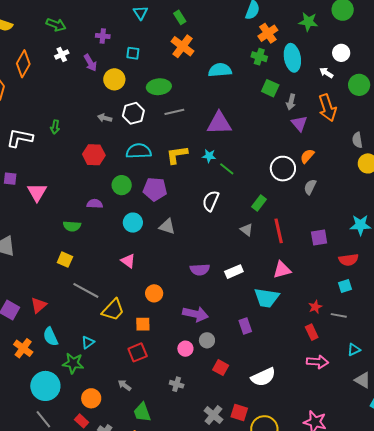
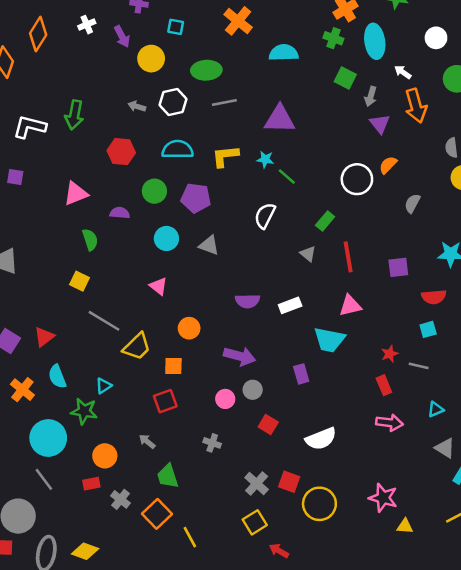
white arrow: (326, 73) -> (403, 72), moved
green arrow: (55, 127) -> (74, 115), size x1.6
gray semicircle: (310, 187) -> (412, 203), moved
pink triangle: (37, 192) -> (76, 194), moved, turned 35
green semicircle: (72, 226) -> (90, 240), turned -114
red rectangle: (82, 421) -> (91, 484), turned -56

